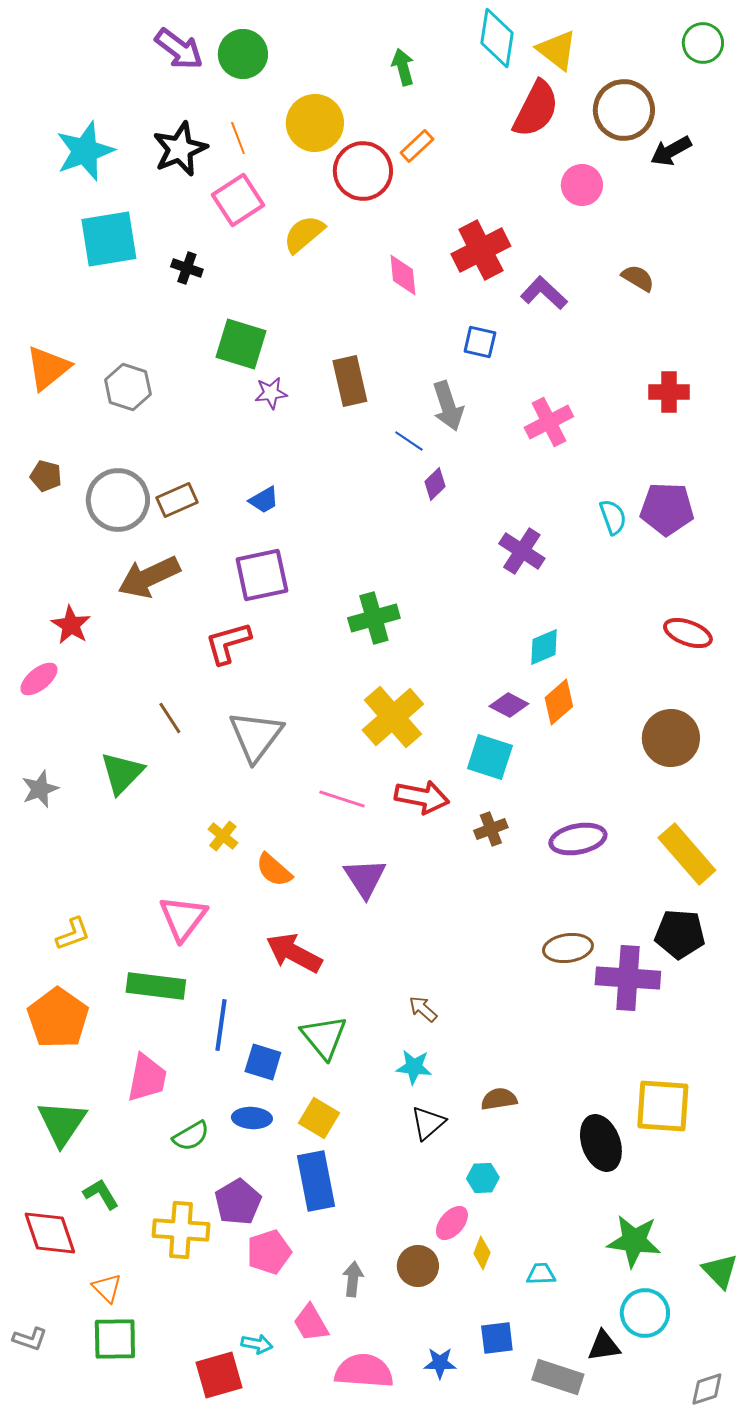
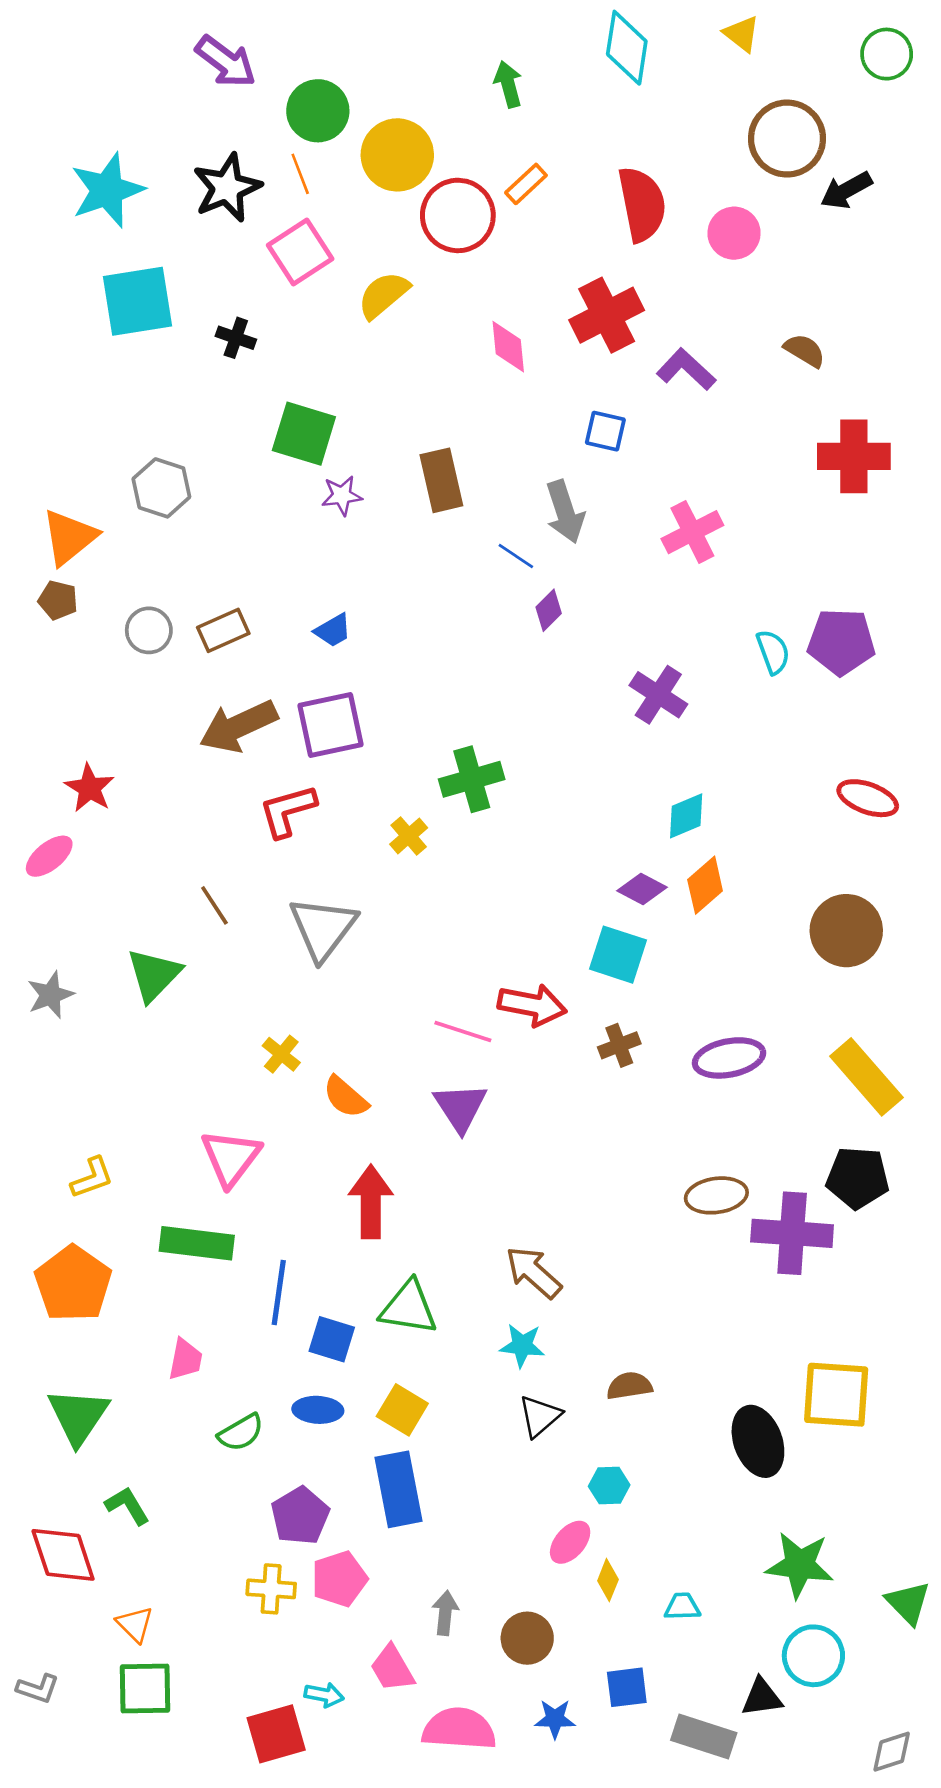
yellow triangle: (557, 50) -> (742, 34), moved, size x0.7
green circle: (243, 54) -> (318, 111), moved
red semicircle: (536, 109) -> (642, 204), moved, turned -38
orange triangle: (48, 368) -> (69, 537), moved
red cross: (669, 392) -> (854, 456), moved, size x1.4
gray circle: (118, 500) -> (149, 630), size x0.6
brown arrow: (149, 577) -> (238, 726), moved
yellow cross: (393, 717) -> (409, 836), moved, size x0.5
pink line: (342, 799) -> (463, 1031), moved
red arrow: (294, 953) -> (371, 1202), turned 62
brown arrow: (423, 1009) -> (533, 1272), size x1.6
green triangle: (324, 1037) -> (409, 1308), turned -42
pink trapezoid: (147, 1078) -> (185, 1359), size x0.7
yellow cross: (181, 1230) -> (271, 1589), moved, size x0.7
brown circle: (418, 1266) -> (527, 1638), moved

